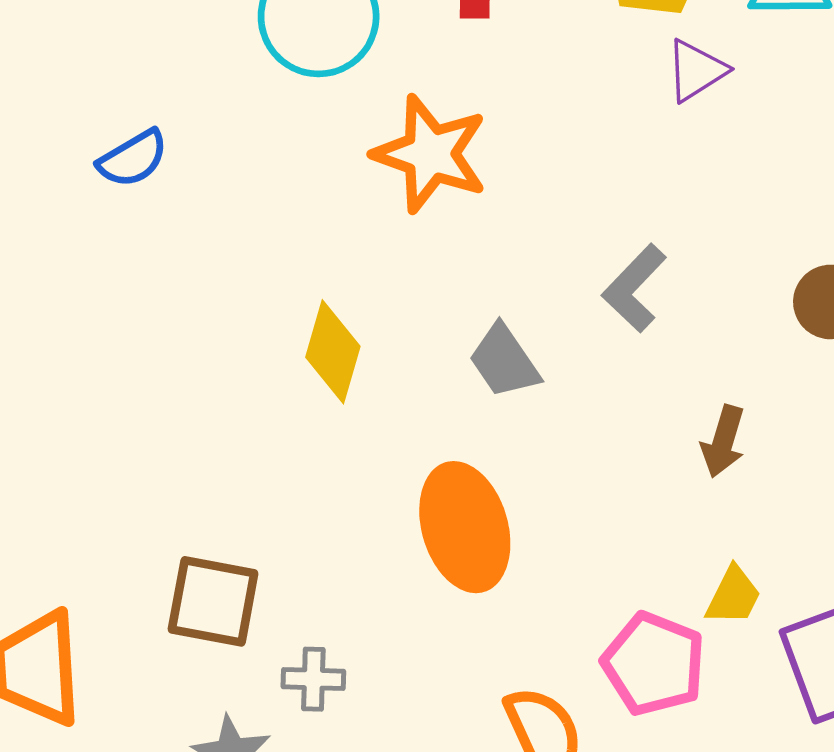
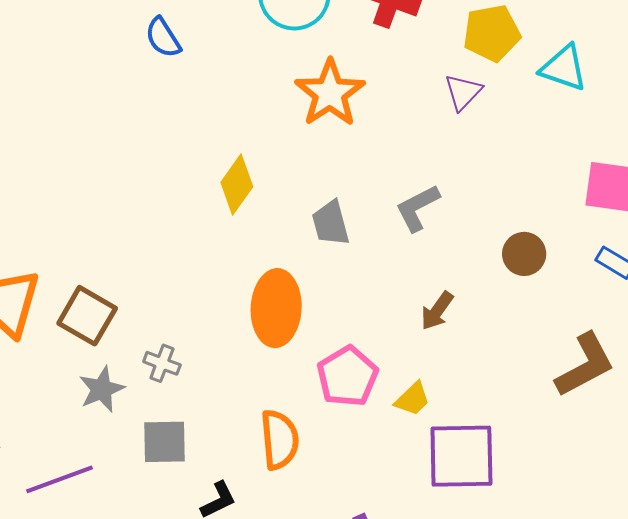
purple triangle: (696, 70) -> (463, 92), moved, turned -33
blue semicircle: (133, 159) -> (163, 38), turned 69
brown square: (213, 601) -> (87, 316), moved
pink pentagon: (654, 664) -> (347, 376), moved

